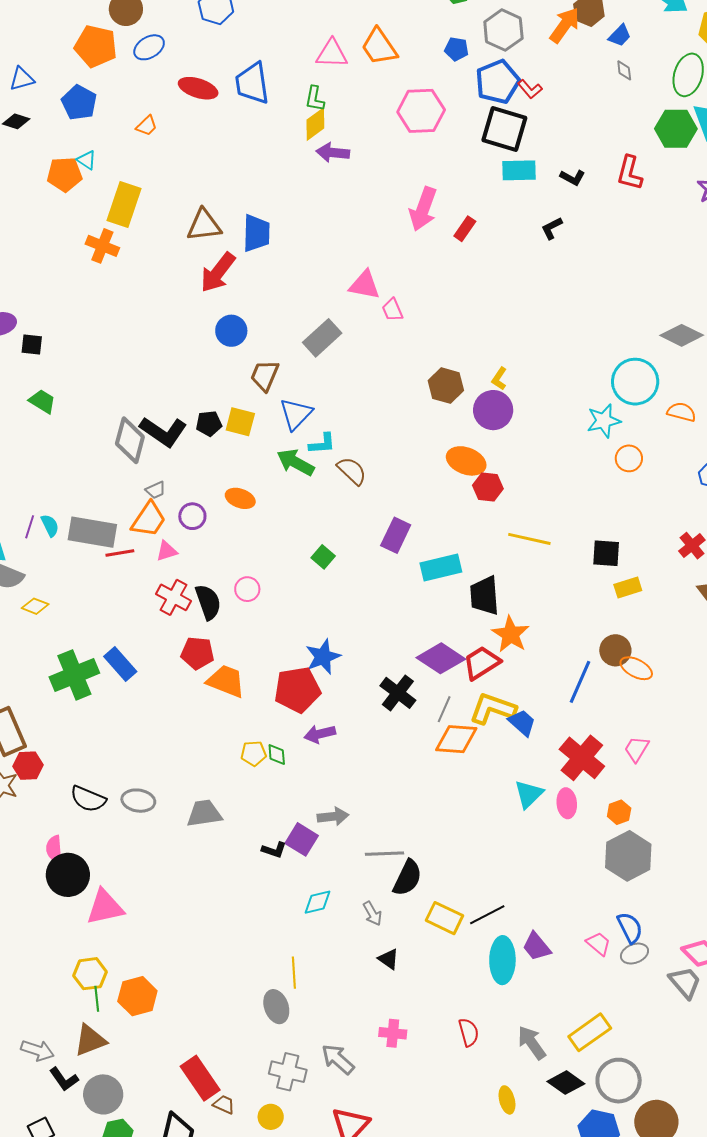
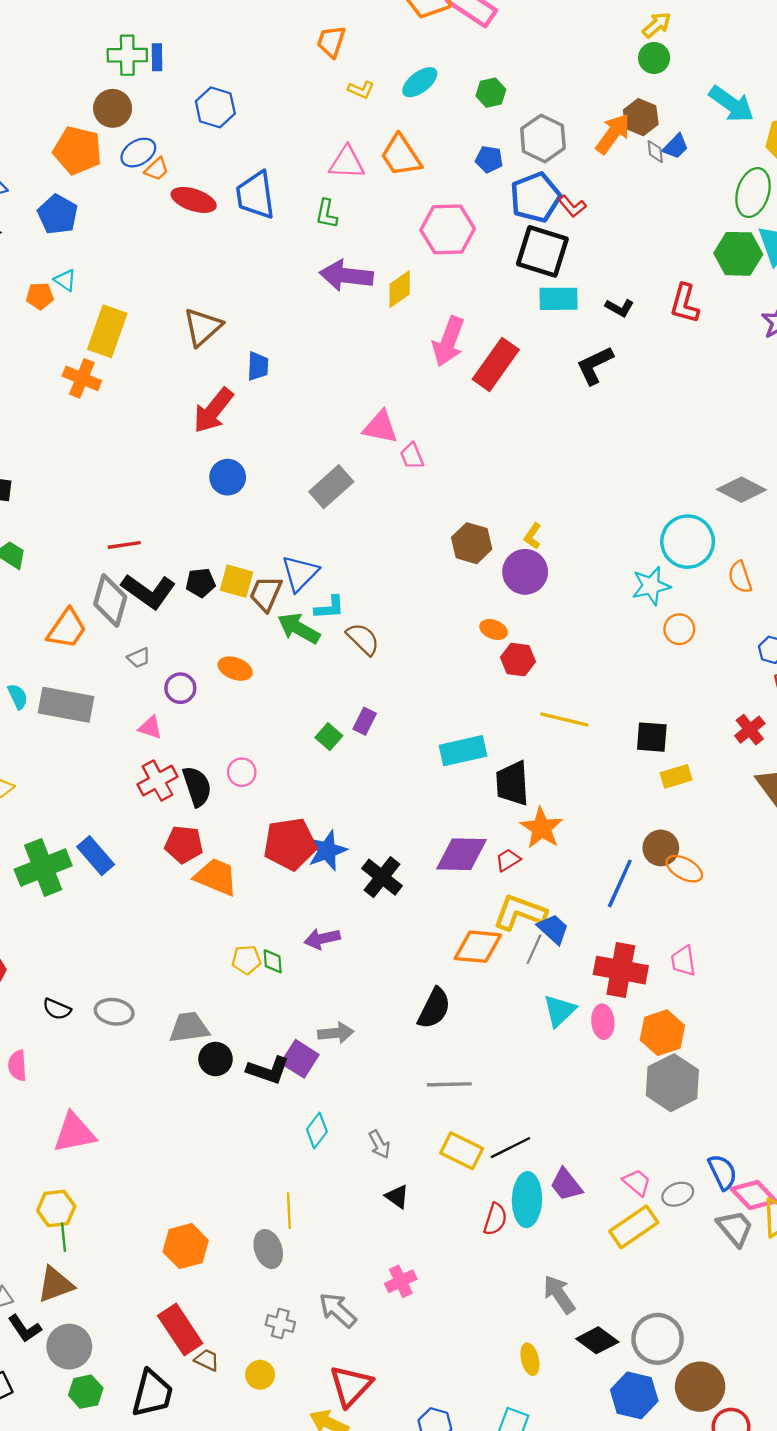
gray diamond: (624, 70) -> (655, 152), moved
yellow diamond: (315, 124) -> (400, 289), moved
orange trapezoid: (147, 126) -> (157, 169), moved
purple arrow: (333, 153) -> (346, 276), size x1.4
orange pentagon: (65, 174) -> (40, 296), size x0.7
brown triangle: (204, 225) -> (203, 327), moved, turned -36
black L-shape: (552, 228) -> (595, 365), size x1.5
red rectangle: (465, 229) -> (496, 364), size x1.8
blue trapezoid: (256, 233) -> (258, 366), size x0.7
brown trapezoid: (265, 376) -> (266, 594), moved
orange semicircle: (682, 412) -> (740, 577), turned -124
orange ellipse: (466, 461) -> (494, 629), size x0.6
orange trapezoid: (149, 519) -> (67, 629), moved
purple rectangle: (396, 535) -> (365, 721), moved, size x0.7
pink triangle: (167, 551) -> (150, 728), turned 35
red line: (120, 553) -> (124, 545), moved
red cross: (174, 597) -> (157, 781), turned 32
purple diamond: (441, 658) -> (461, 854), turned -33
red trapezoid: (482, 663) -> (508, 860), size x0.6
red pentagon: (297, 690) -> (290, 844), moved
black cross: (398, 693) -> (382, 877), moved
gray line: (444, 709) -> (534, 949), moved
pink trapezoid: (637, 749) -> (683, 961), turned -40
red cross: (582, 758) -> (621, 970), turned -30
black semicircle: (88, 799) -> (57, 1009), size x0.7
orange hexagon: (619, 812) -> (662, 1033), size x1.6
black L-shape: (274, 850) -> (268, 1070), size x1.5
gray line: (384, 854) -> (449, 1084), moved
black circle: (68, 875) -> (216, 1059), moved, size x0.7
black semicircle: (407, 878) -> (434, 1008), moved
cyan diamond: (317, 902) -> (317, 1131), turned -40
blue semicircle: (630, 928) -> (723, 1172), moved
orange hexagon: (137, 996) -> (186, 1246), moved
red semicircle: (469, 1032) -> (495, 1219), moved, turned 32
yellow rectangle: (590, 1032) -> (634, 1227), moved
pink cross: (393, 1033) -> (401, 1281), turned -32
gray cross: (288, 1072) -> (280, 1324), size x0.7

